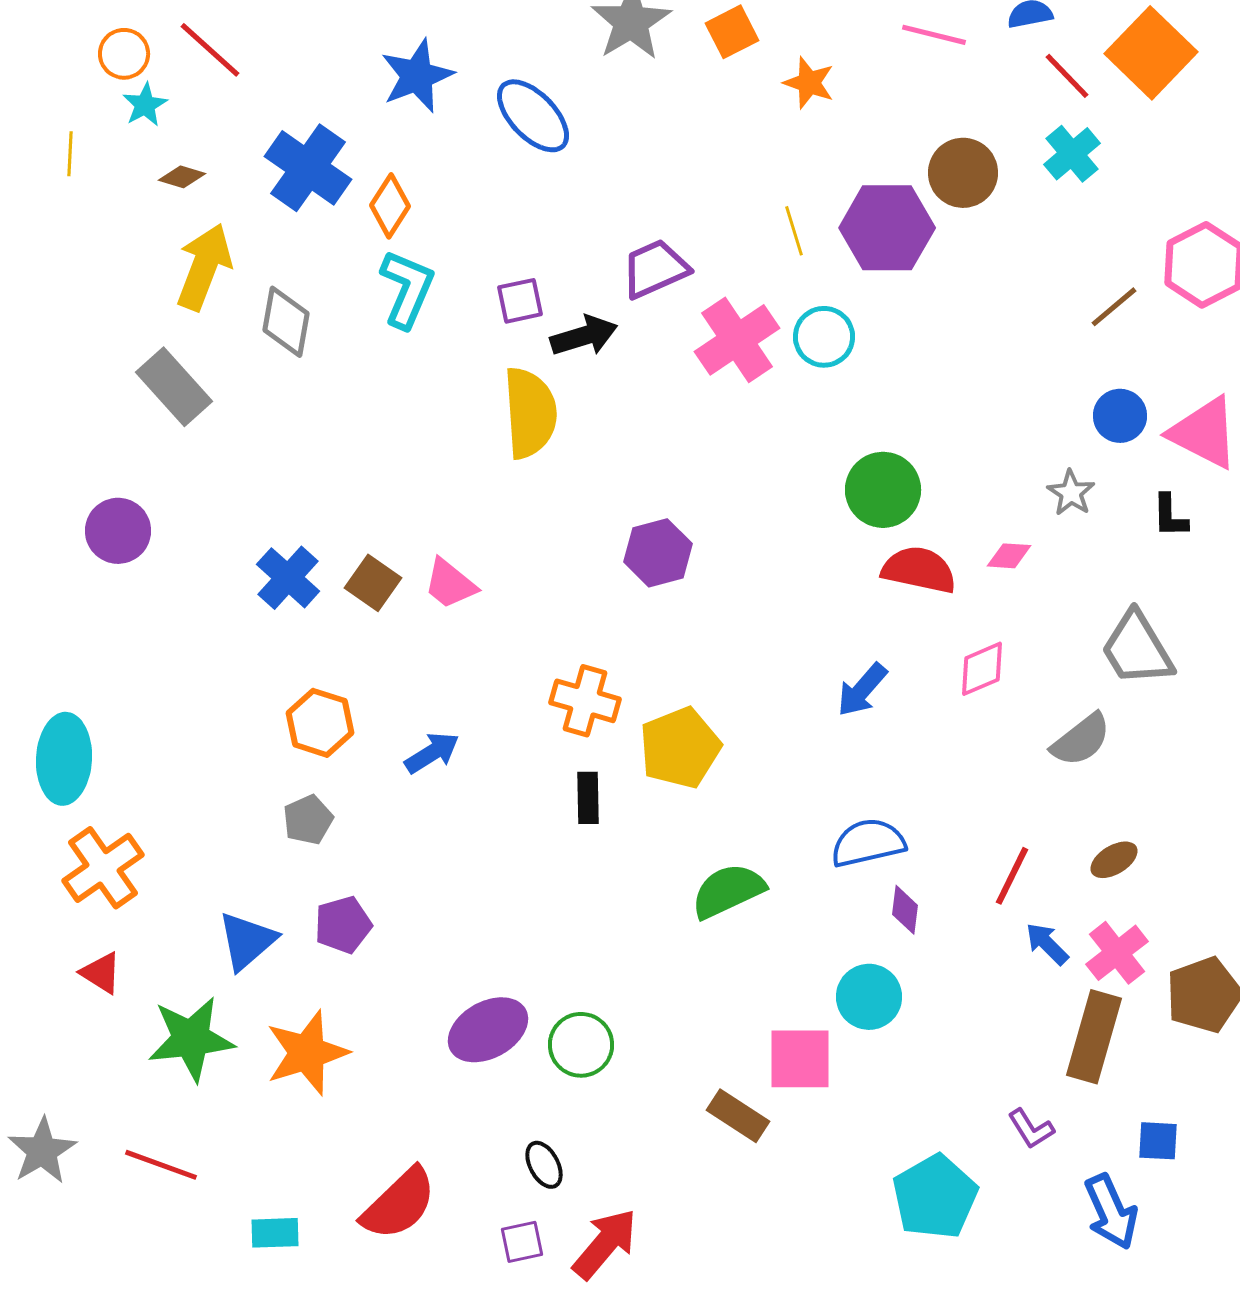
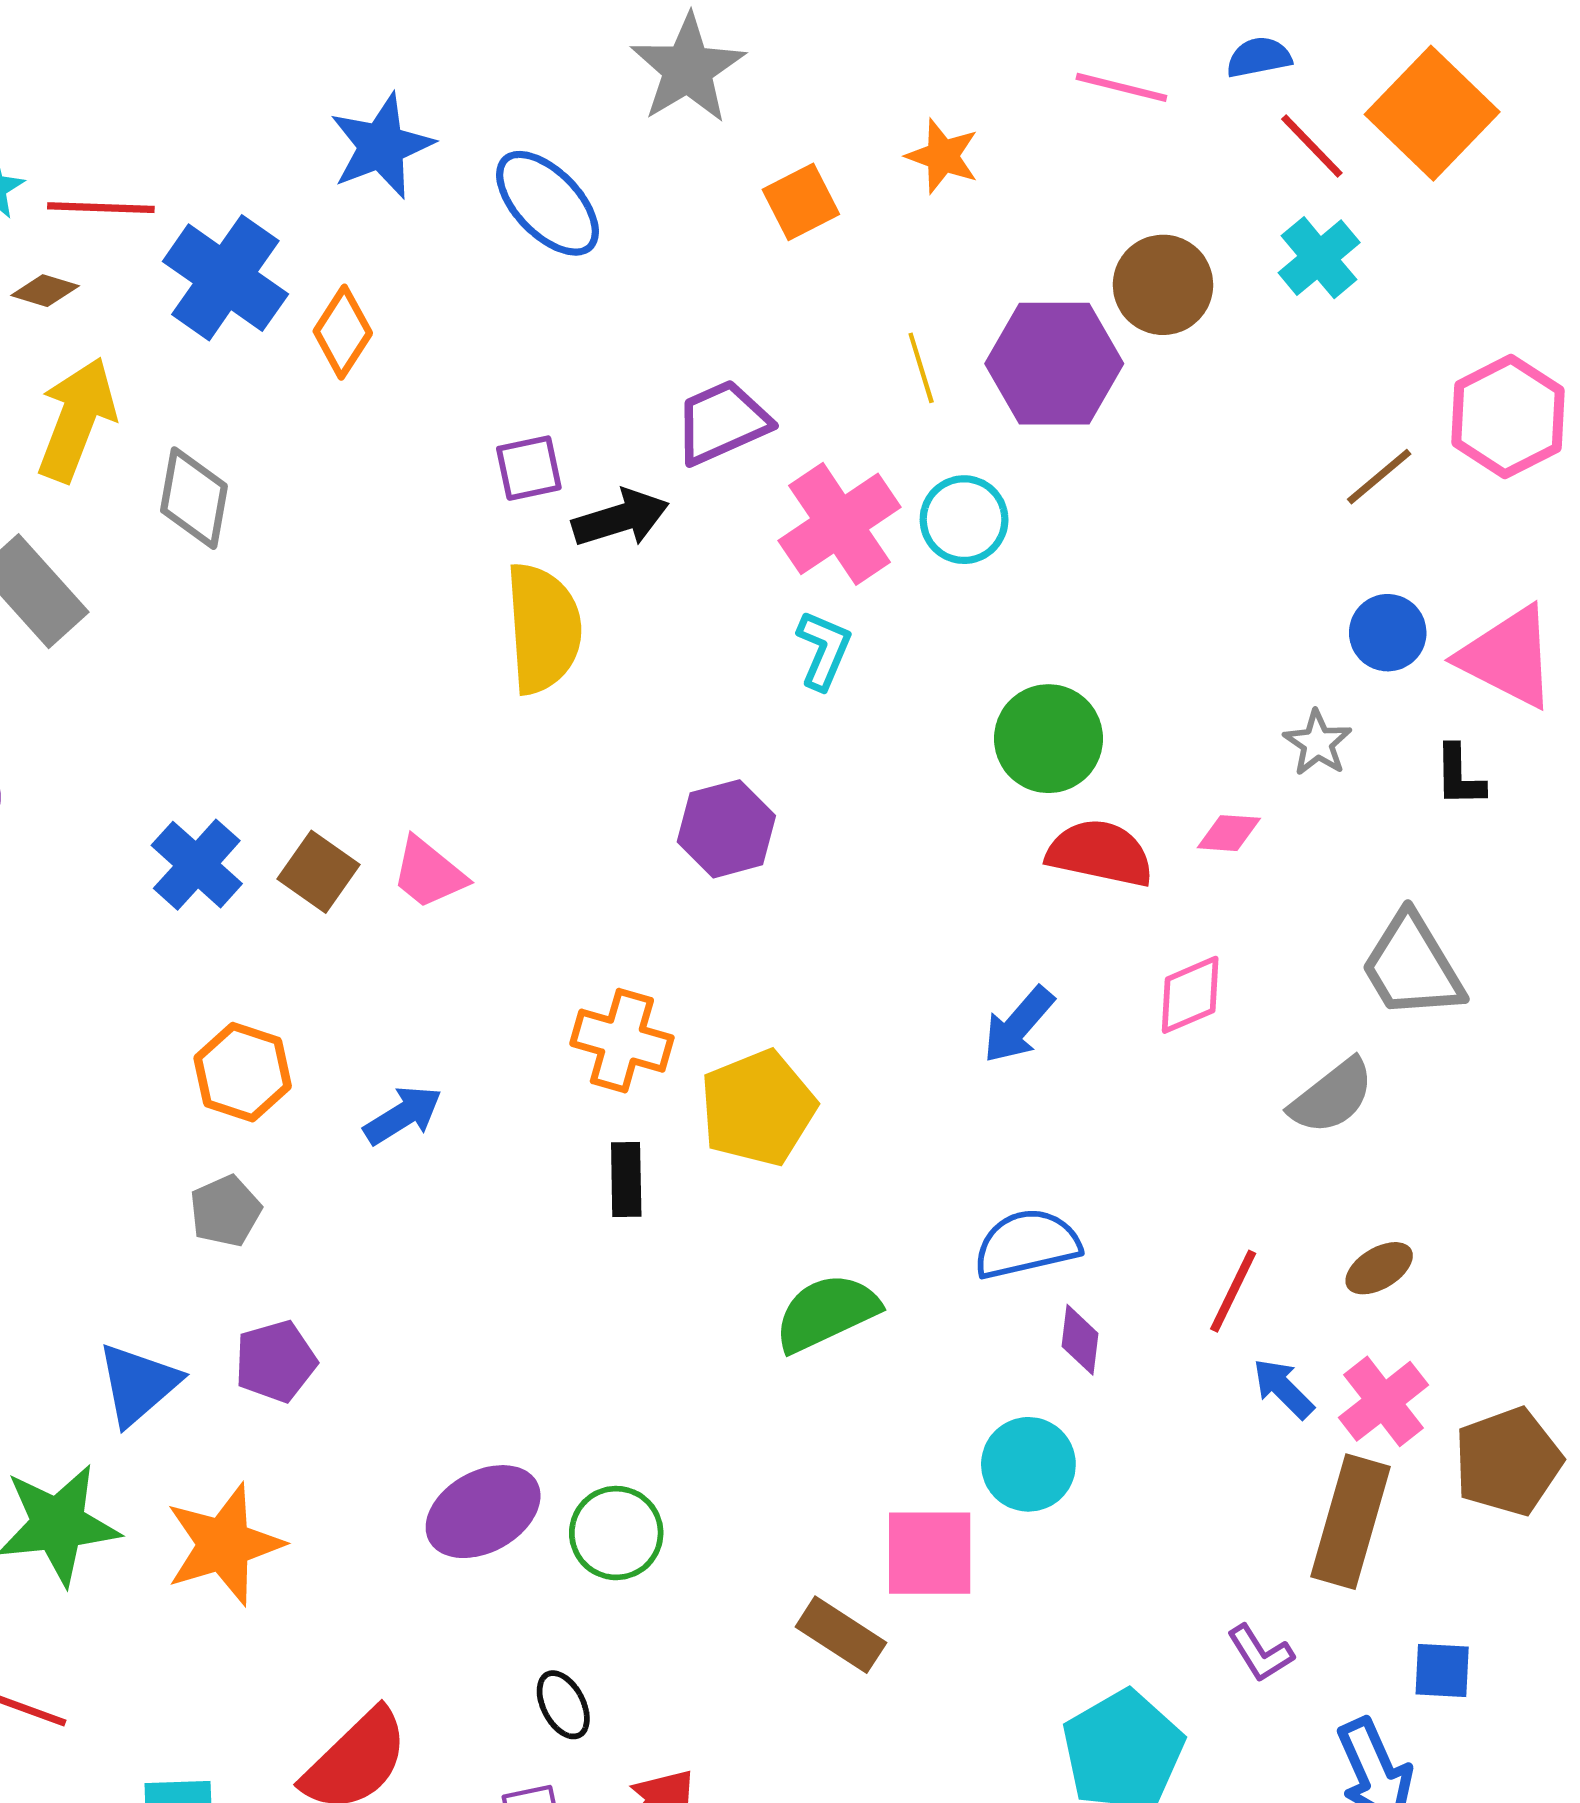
orange square: (732, 32) -> (801, 202), moved
red line: (210, 50) -> (101, 208), moved, turned -40
cyan L-shape: (407, 289) -> (824, 650), moved, size x0.7

